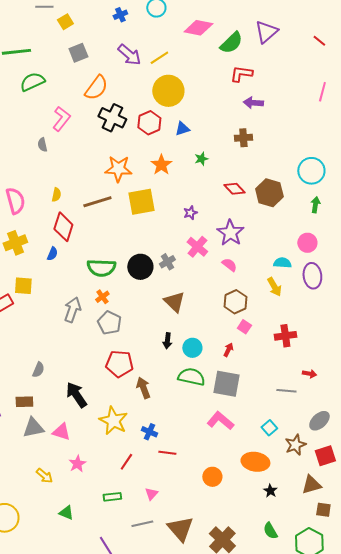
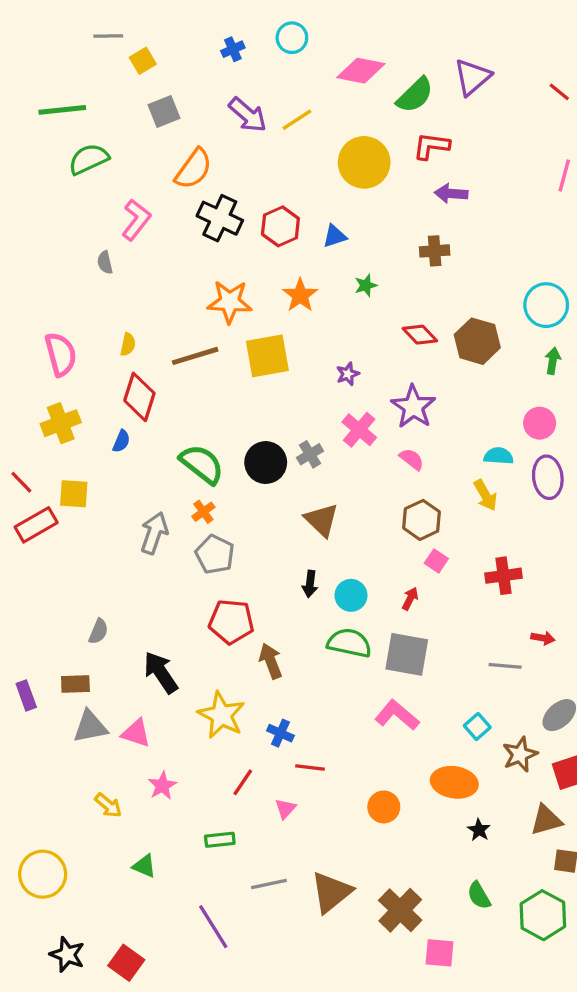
yellow circle: (168, 91) -> (364, 162), moved
green semicircle: (101, 268) -> (202, 464), turned -144
pink triangle: (151, 494) -> (285, 809), moved
brown triangle: (180, 529) -> (331, 892), turned 32

